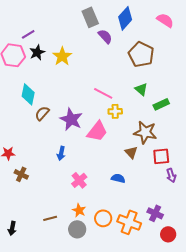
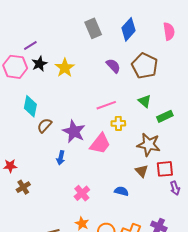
pink semicircle: (165, 20) -> (169, 31), turned 48
purple semicircle: (105, 36) -> (113, 66), moved
pink line: (103, 93) -> (106, 105), turned -48
brown triangle: (131, 152) -> (142, 171), moved
blue arrow: (61, 153) -> (61, 158), moved
brown cross: (21, 174) -> (23, 187), turned 32

